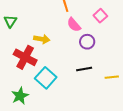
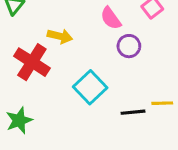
black line: (84, 69) -> (133, 112), moved
cyan square: (46, 78) -> (90, 87), moved

